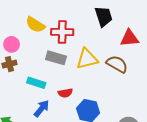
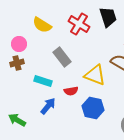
red cross: (62, 32) -> (79, 24), moved, turned 30
gray rectangle: (56, 58) -> (62, 57), turned 36
yellow triangle: (87, 59) -> (95, 75), moved, turned 35

